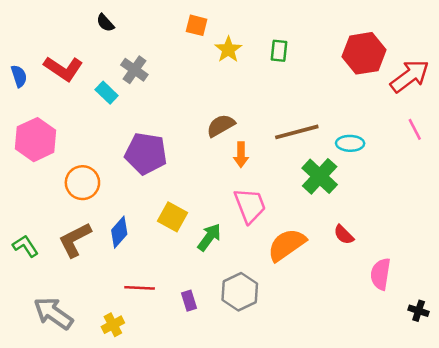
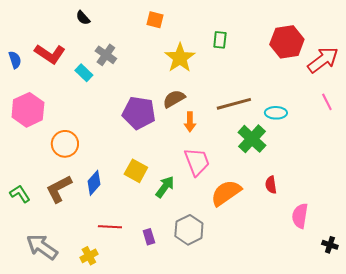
yellow star: (228, 49) -> (180, 58), moved, size x1.4
purple pentagon: (146, 153) -> (139, 113), moved
red semicircle: (344, 235) -> (271, 185), turned 36

